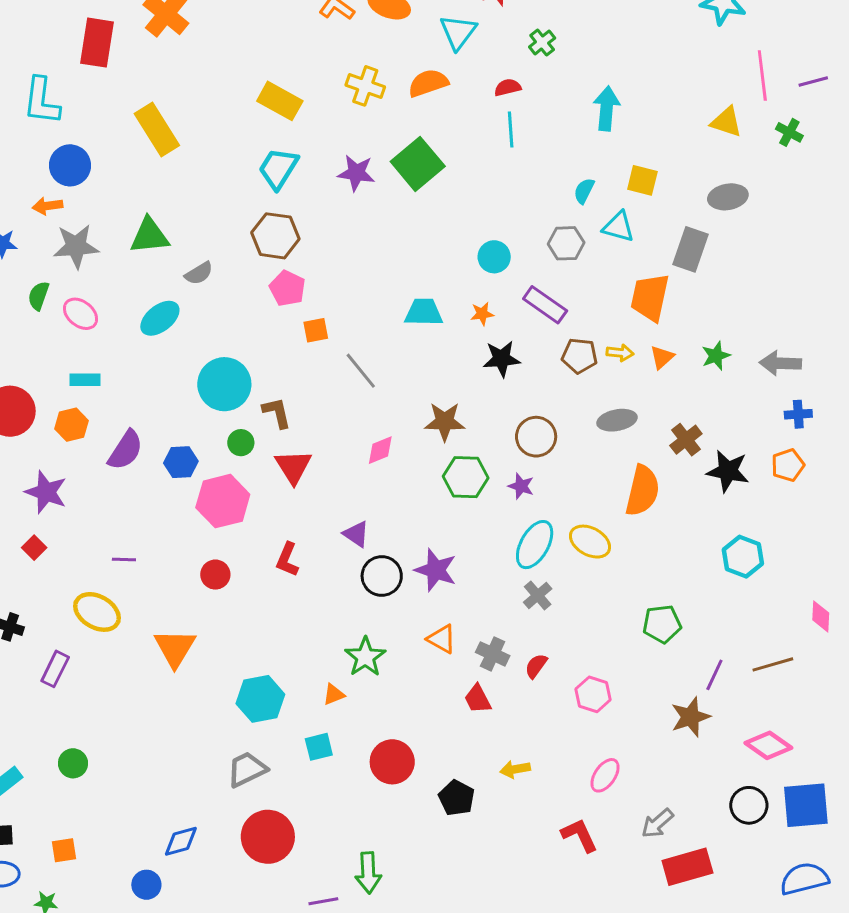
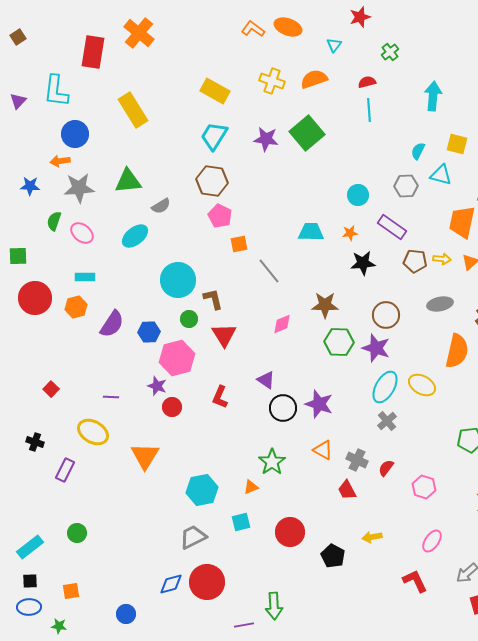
cyan triangle: (458, 32) -> (334, 45), size x0.6
purple star: (521, 486) -> (376, 348), size x1.6
purple star: (46, 492) -> (157, 386), moved, size x0.7
blue diamond: (181, 841) -> (171, 584), moved

